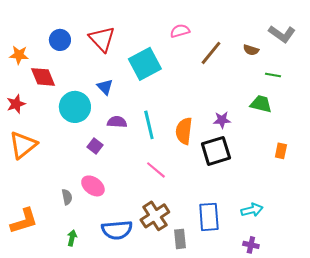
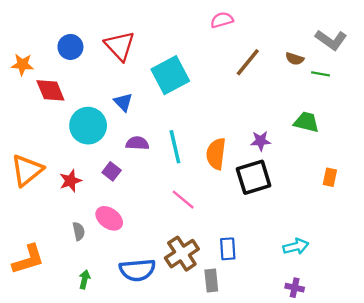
pink semicircle: (180, 31) -> (222, 20), moved
green line: (273, 75) -> (320, 74), moved
red star: (16, 104) -> (70, 181), moved
blue rectangle: (209, 217) -> (228, 249), moved, size x0.7

